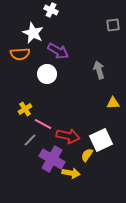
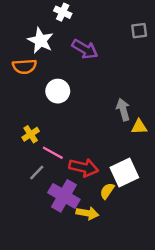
purple arrow: (58, 51) -> (85, 49), moved
gray arrow: (99, 70) -> (123, 110), moved

